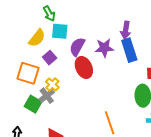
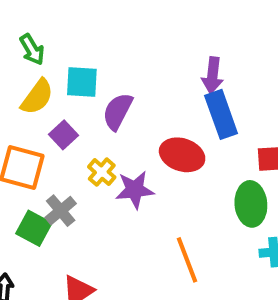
green arrow: (49, 14) -> (32, 50), moved
purple star: (104, 48) -> (135, 190), moved
red ellipse: (84, 67) -> (182, 155), moved, turned -45
yellow cross: (52, 84) -> (102, 172), moved

